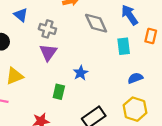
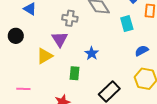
gray cross: (47, 29) -> (70, 18), moved
yellow triangle: (15, 76) -> (45, 56), moved

